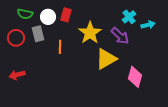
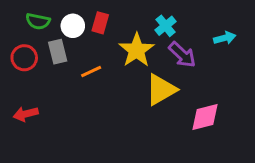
cyan cross: (129, 17) -> (165, 26), moved
orange line: (60, 47) -> (91, 71), turned 64
pink diamond: (135, 77) -> (205, 117), turned 60

